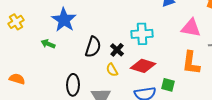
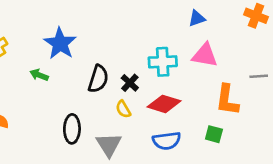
pink triangle: (191, 28) -> (205, 55), moved
green square: (168, 85) -> (214, 134), moved

